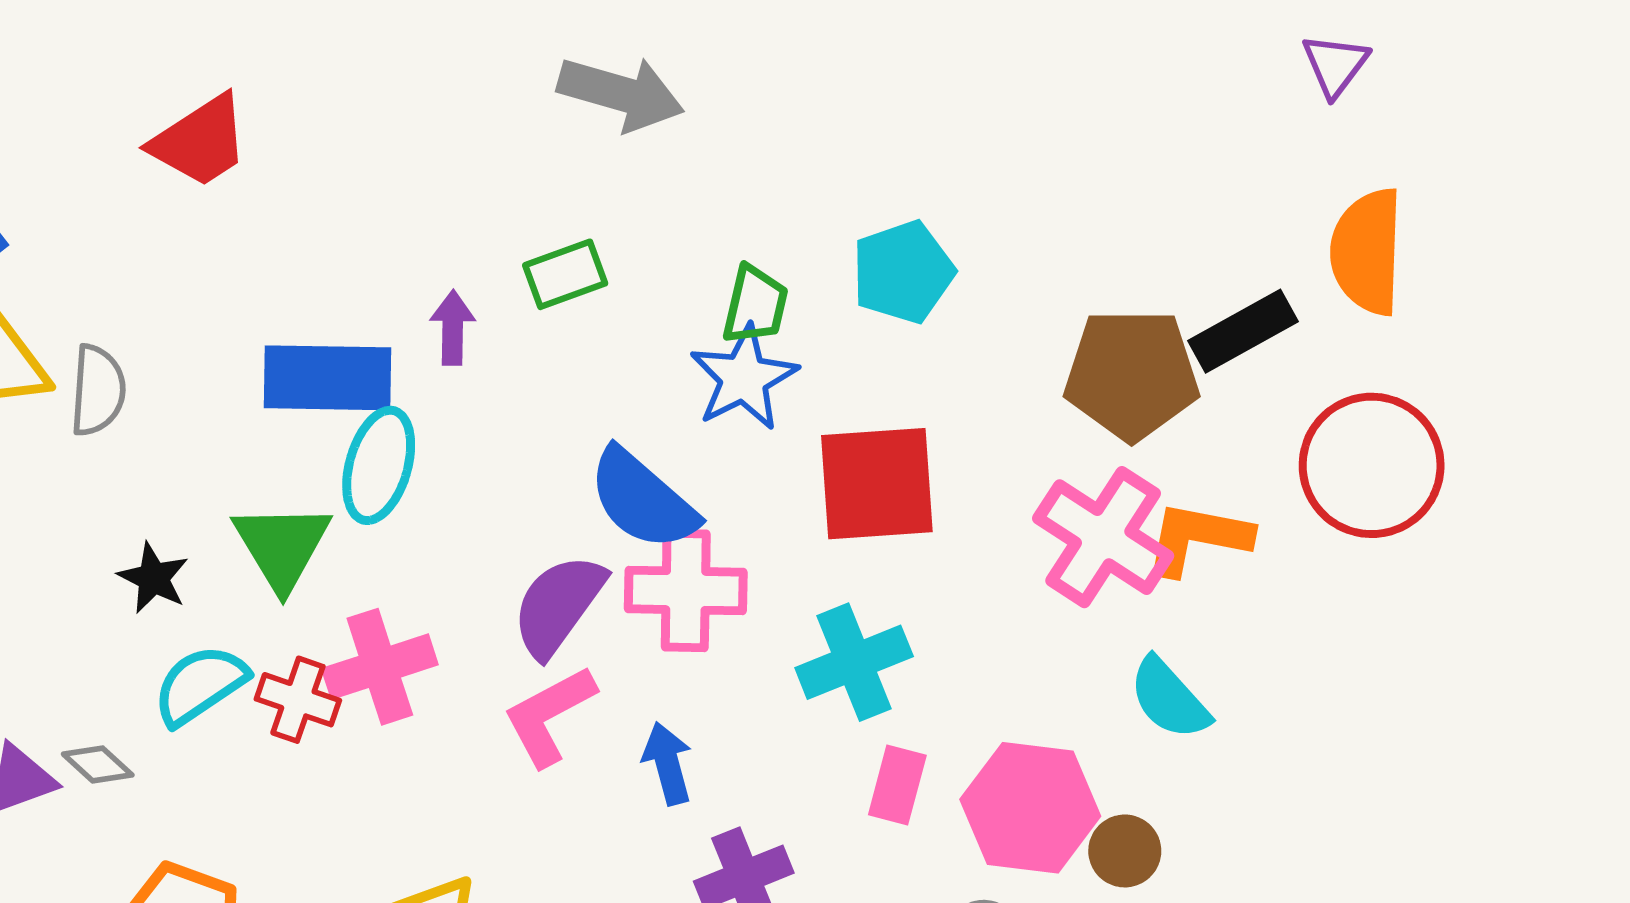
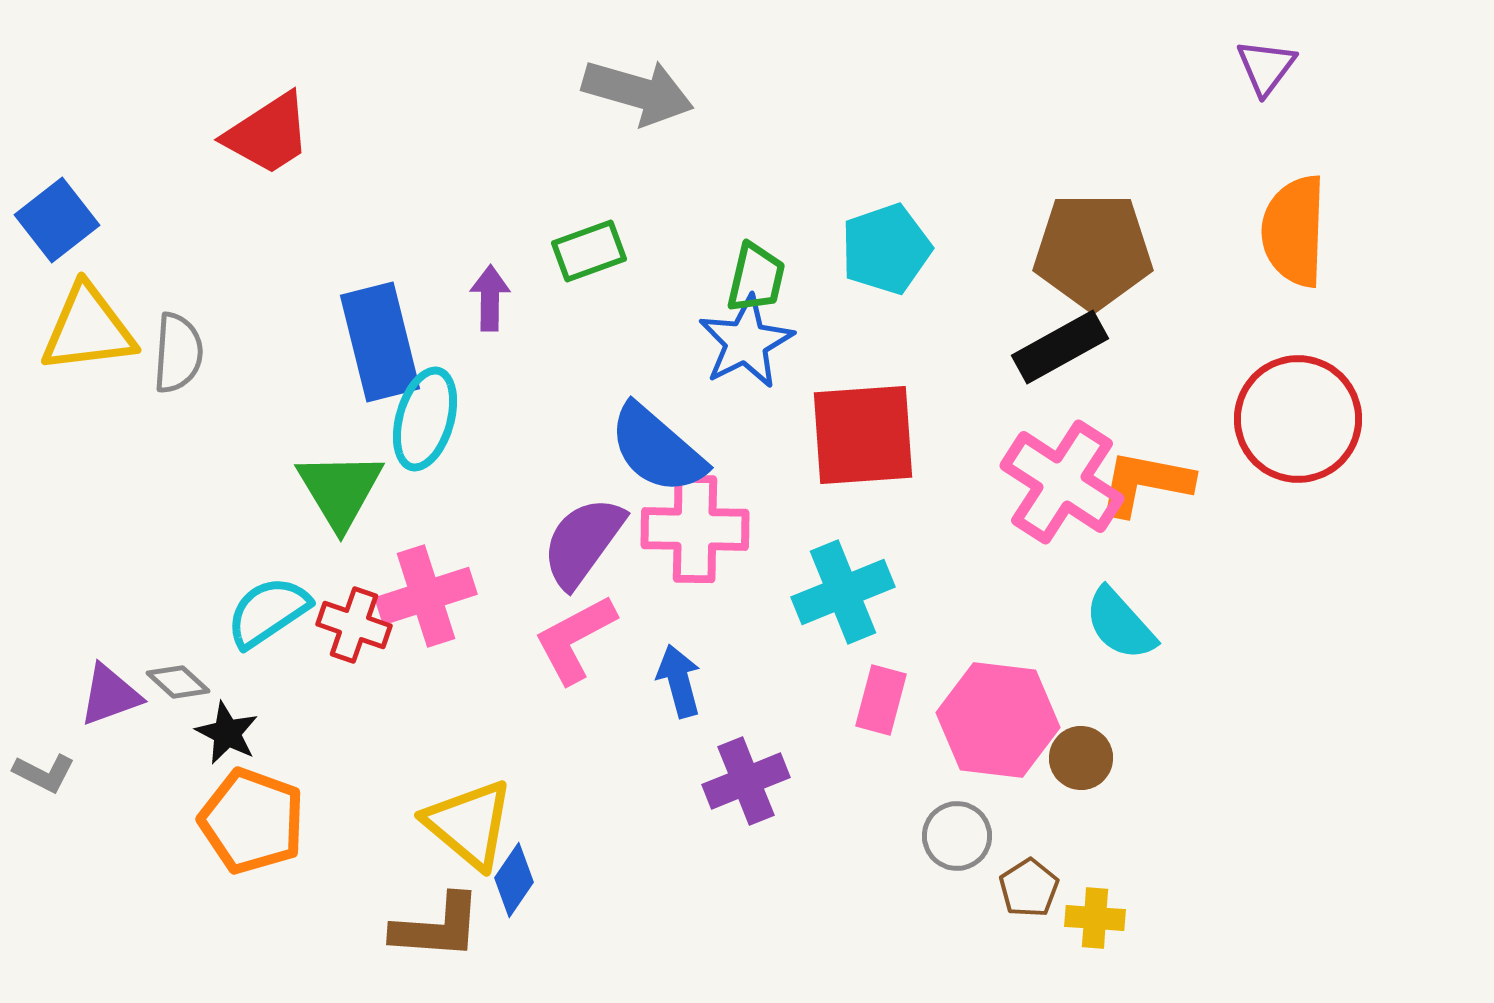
black rectangle: (1243, 331) -> (1060, 347), moved
brown pentagon: (1132, 374) -> (1093, 251), moved
blue rectangle: (327, 378) -> (380, 342), turned 75
black star: (153, 578) -> (227, 733), moved

